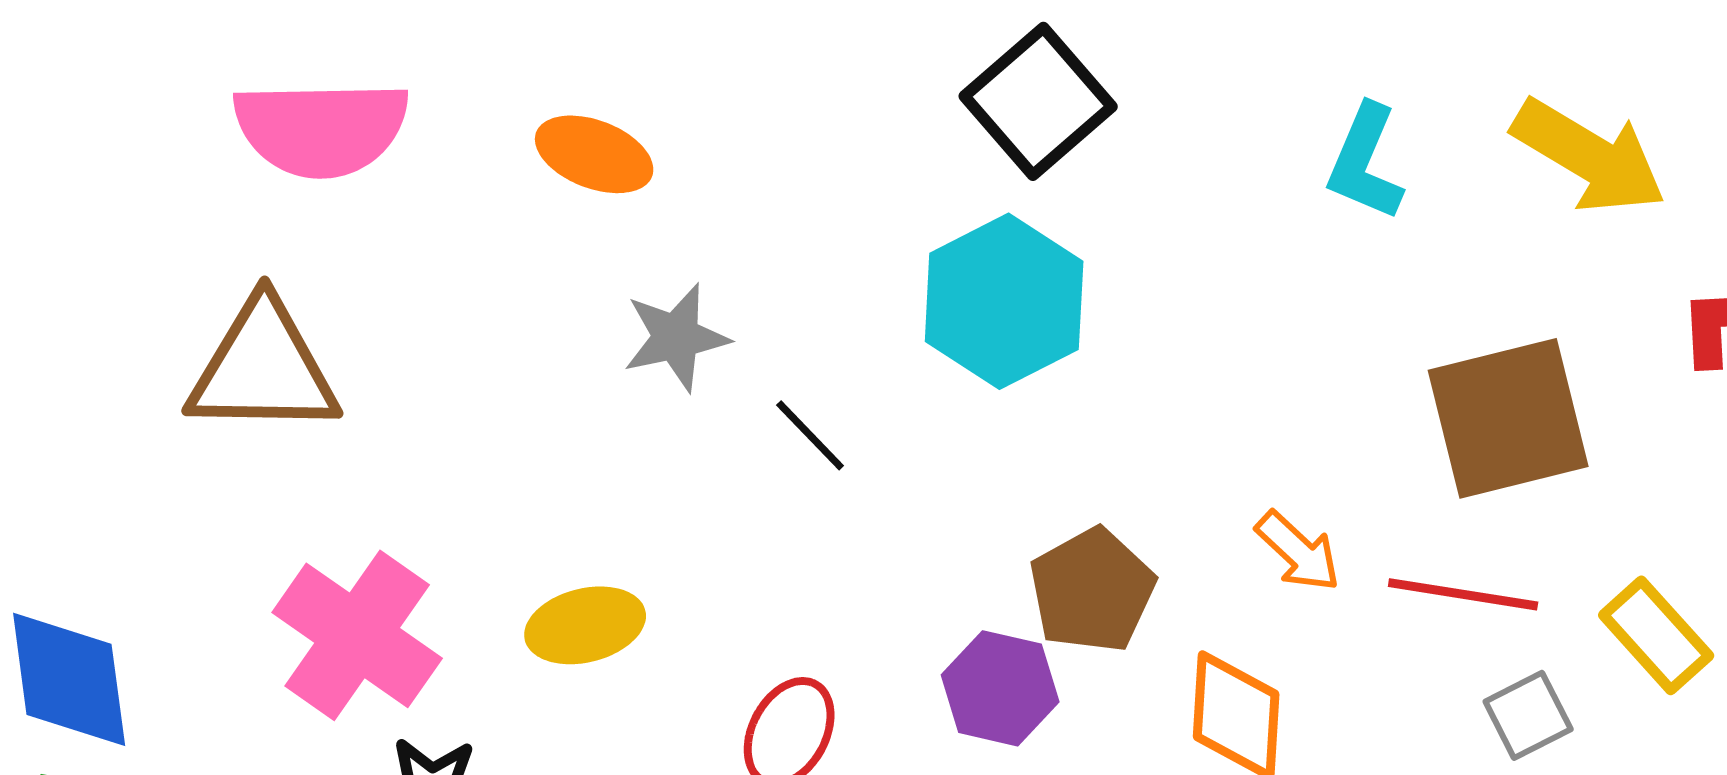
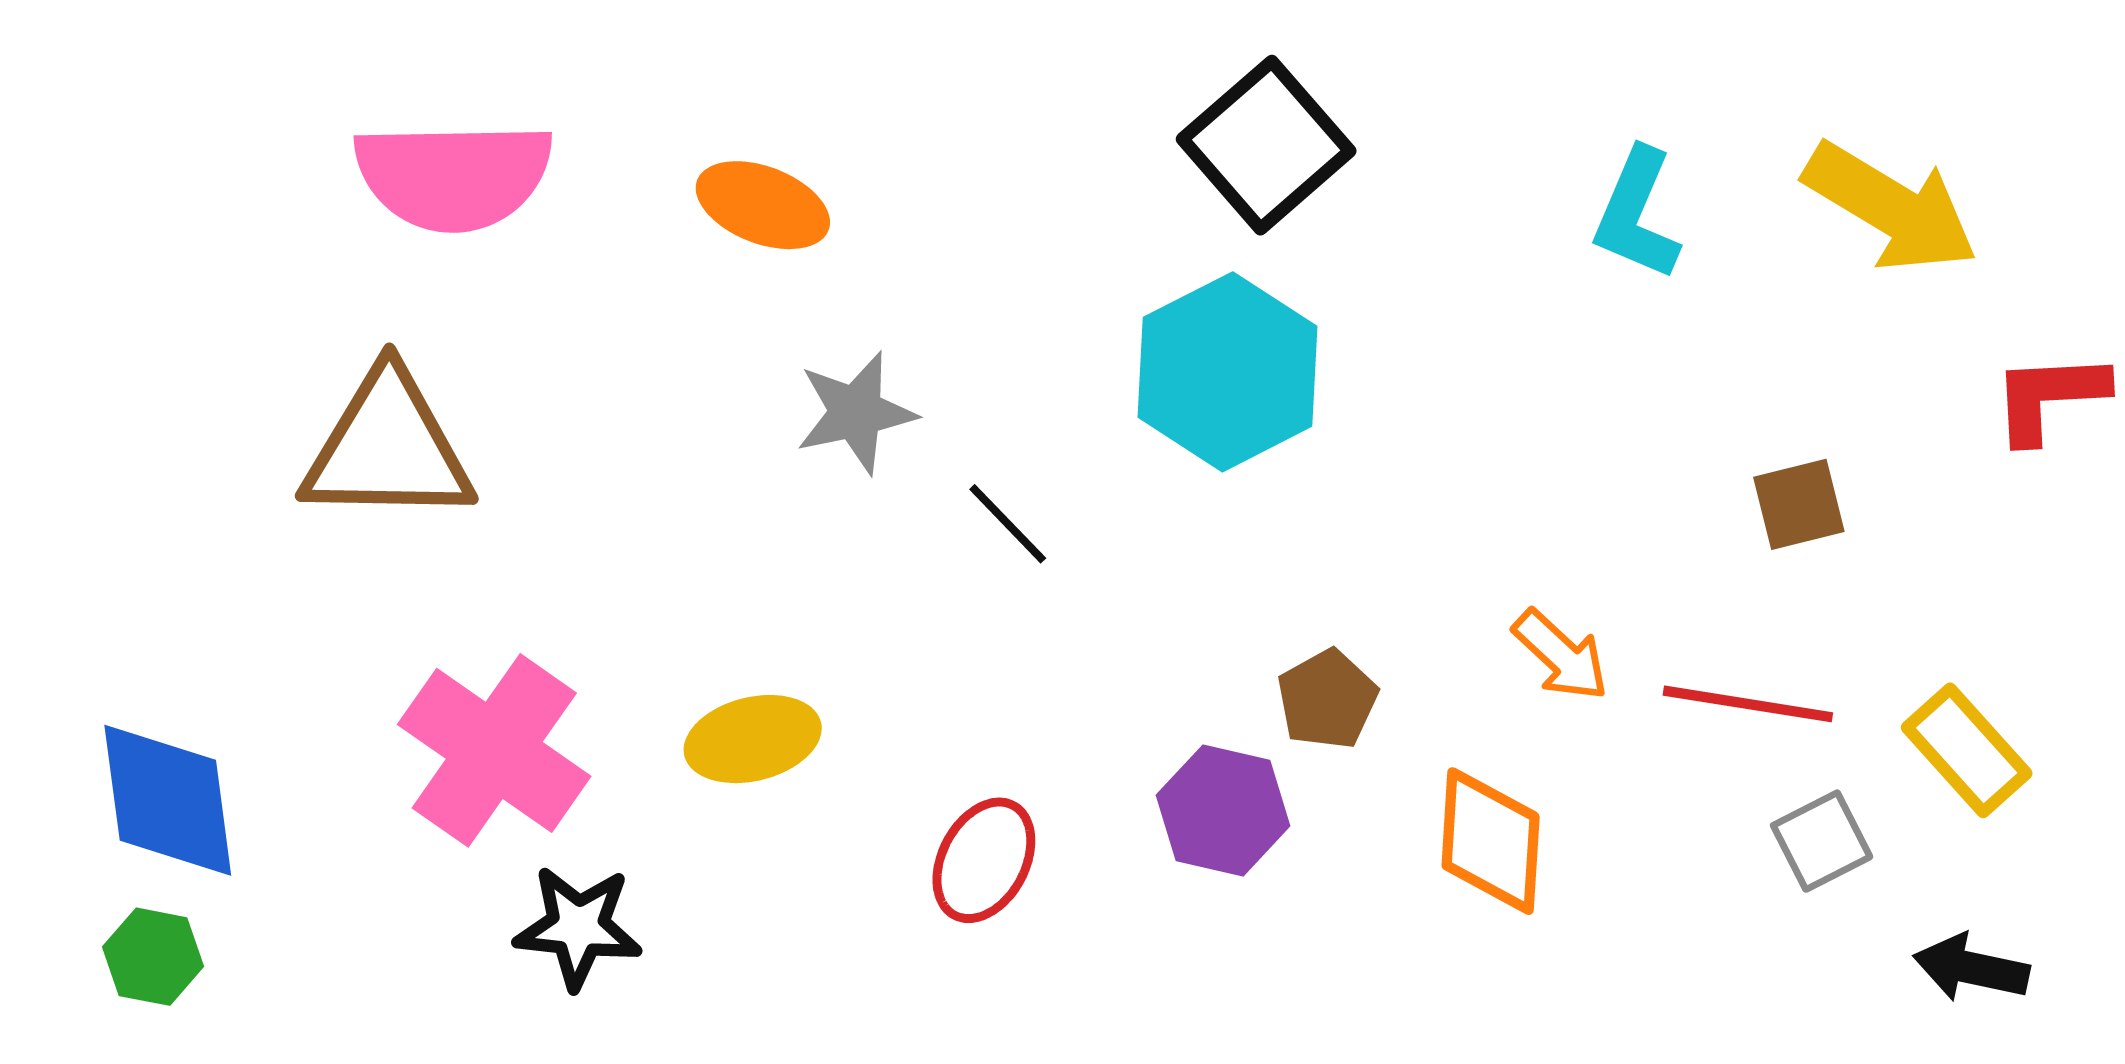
brown square: (1508, 418) -> (1799, 504), size x0.5
brown pentagon: (1092, 590) -> (1327, 699), size x0.7

